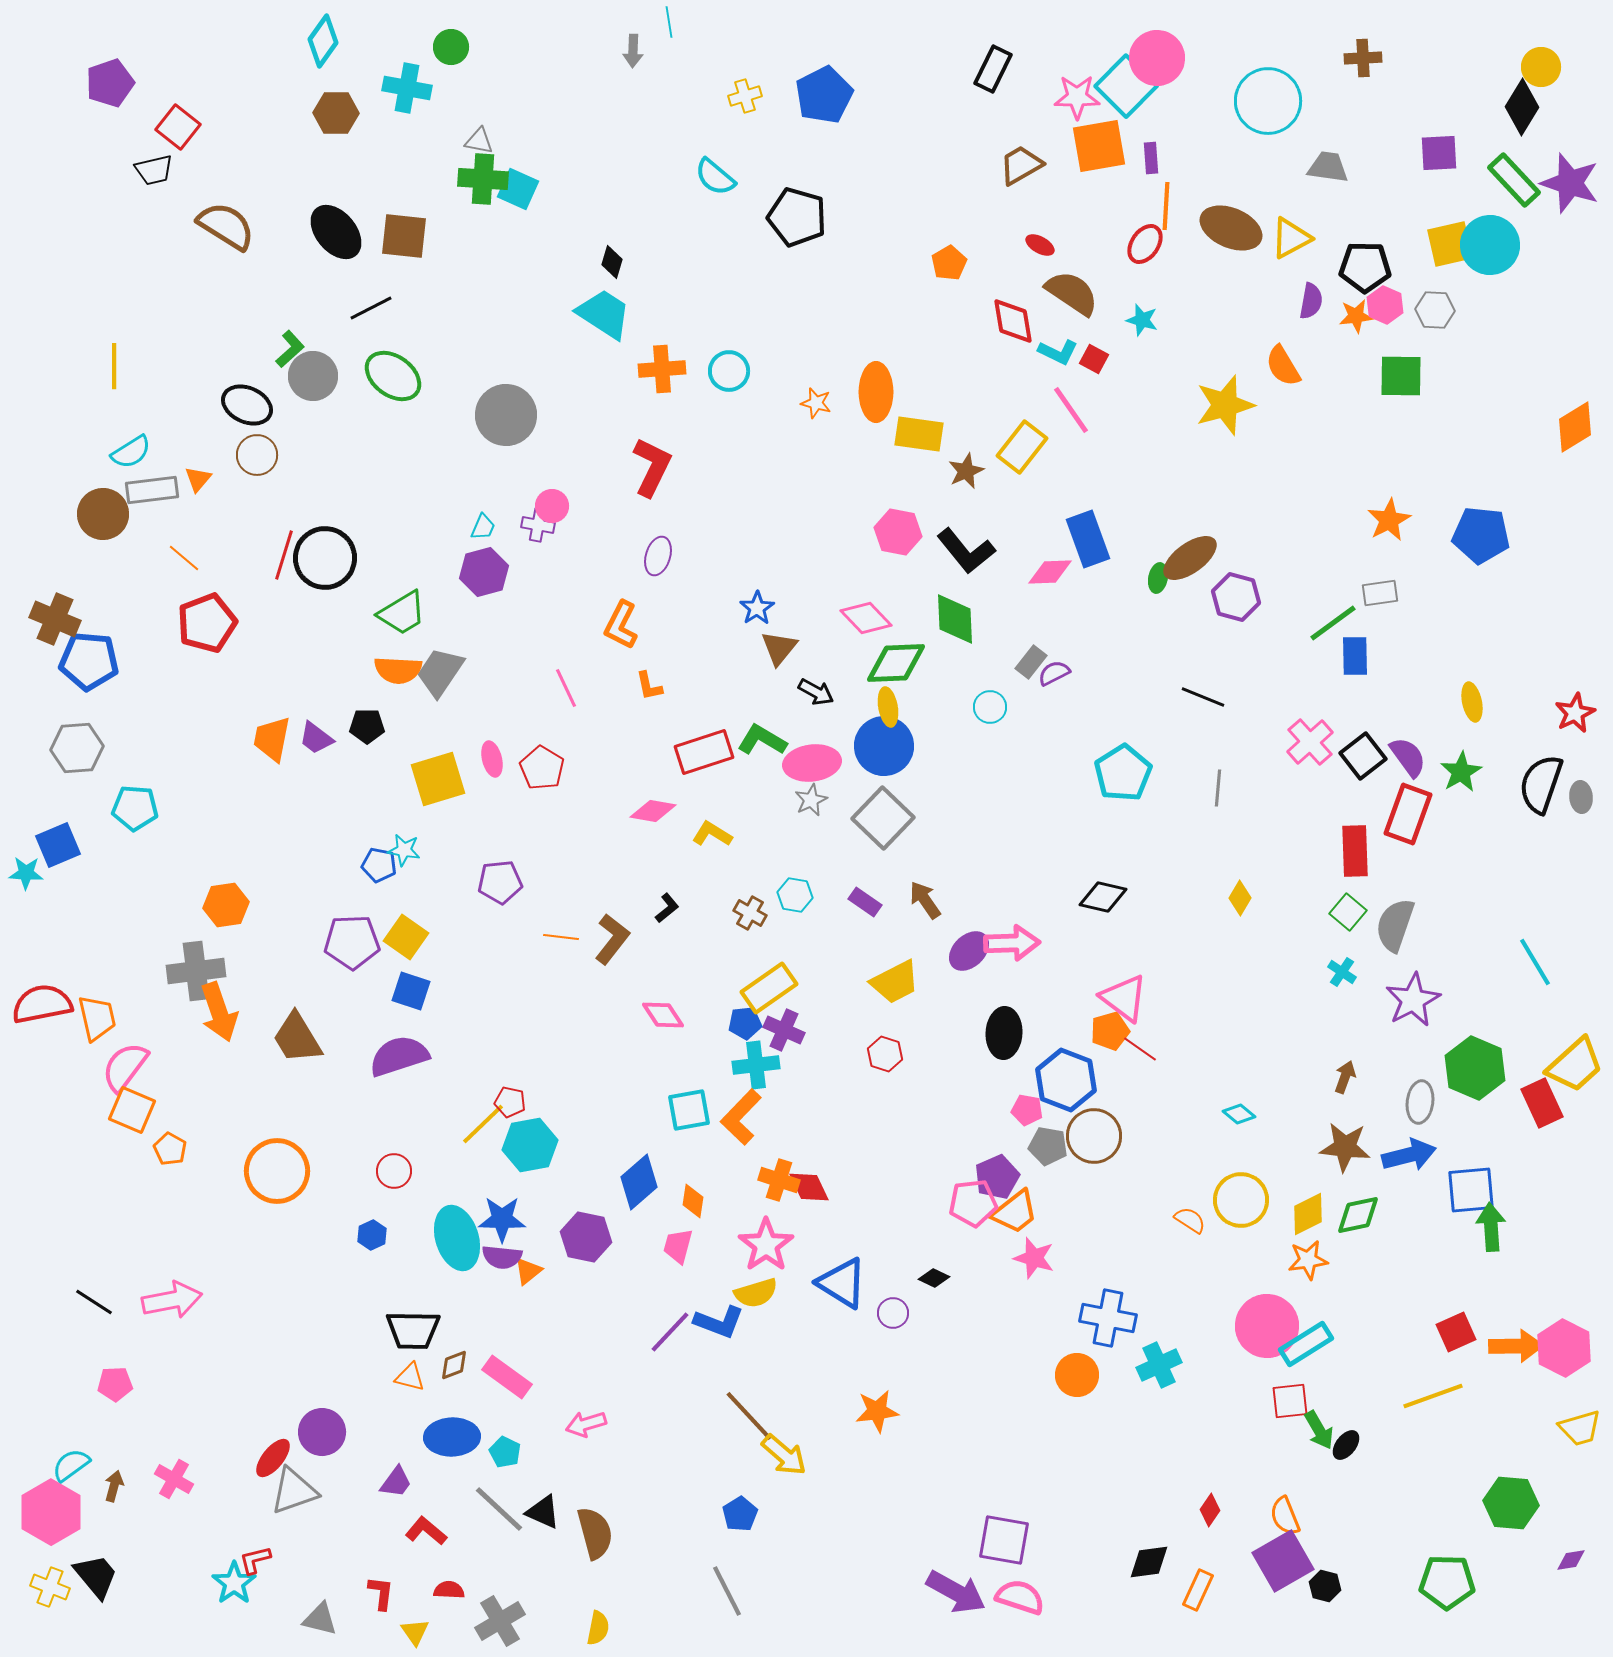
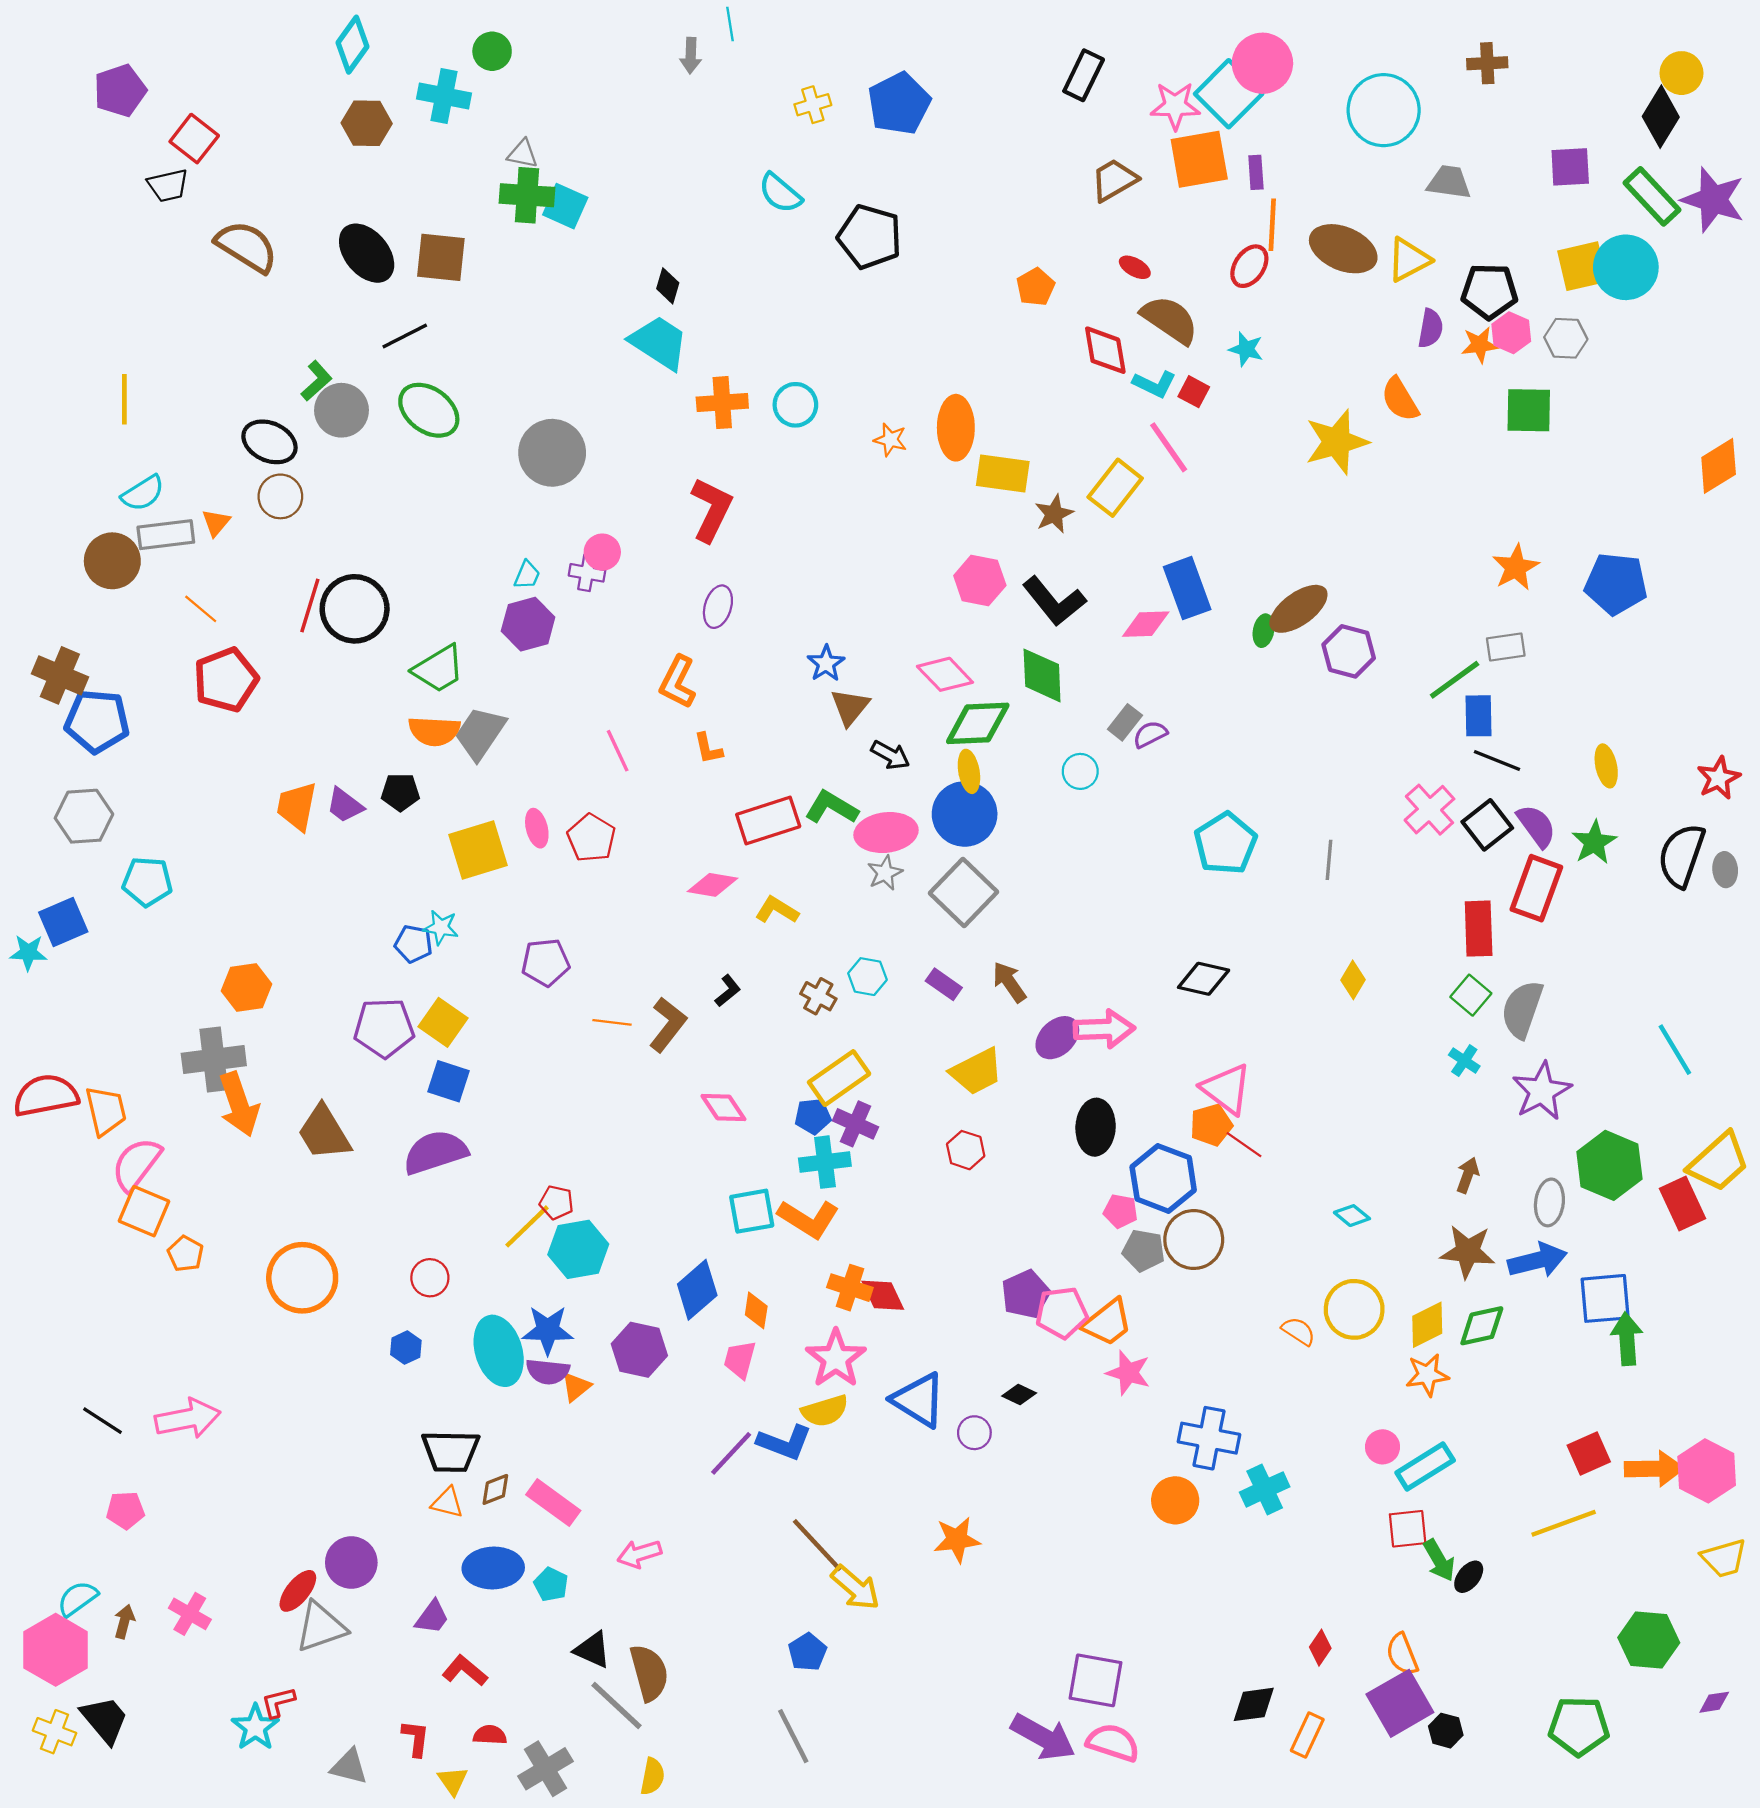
black line: (1203, 697) -> (1497, 761), moved
orange L-shape: (741, 1117) -> (809, 1219), turned -102
purple pentagon: (997, 1177) -> (1026, 1294), moved
pink circle: (1267, 1326) -> (1382, 1447), size x0.5
gray line: (499, 1509) -> (616, 1705), moved

